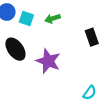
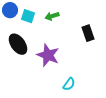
cyan semicircle: (90, 93) -> (69, 84), moved

